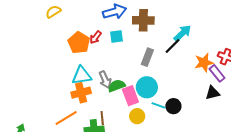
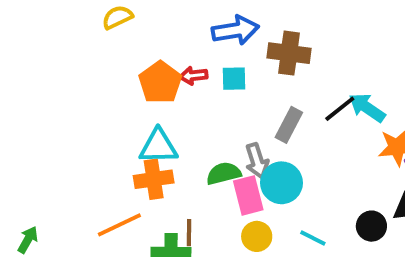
cyan arrow: (183, 33) -> (367, 108), moved, turned -108
red arrow: (96, 37) -> (193, 76), turned 40
gray arrow: (105, 80) -> (257, 161), moved
cyan line: (158, 105) -> (313, 238), moved
black circle: (173, 106) -> (371, 226), moved

